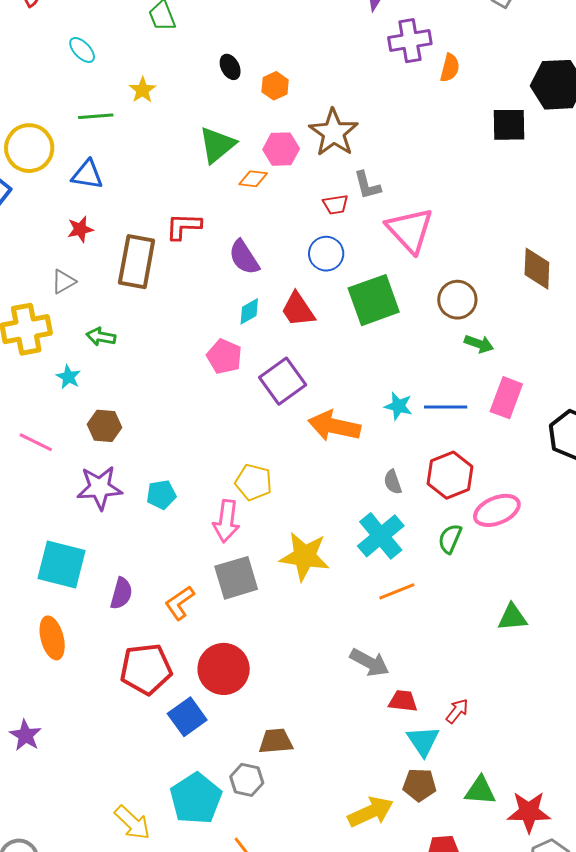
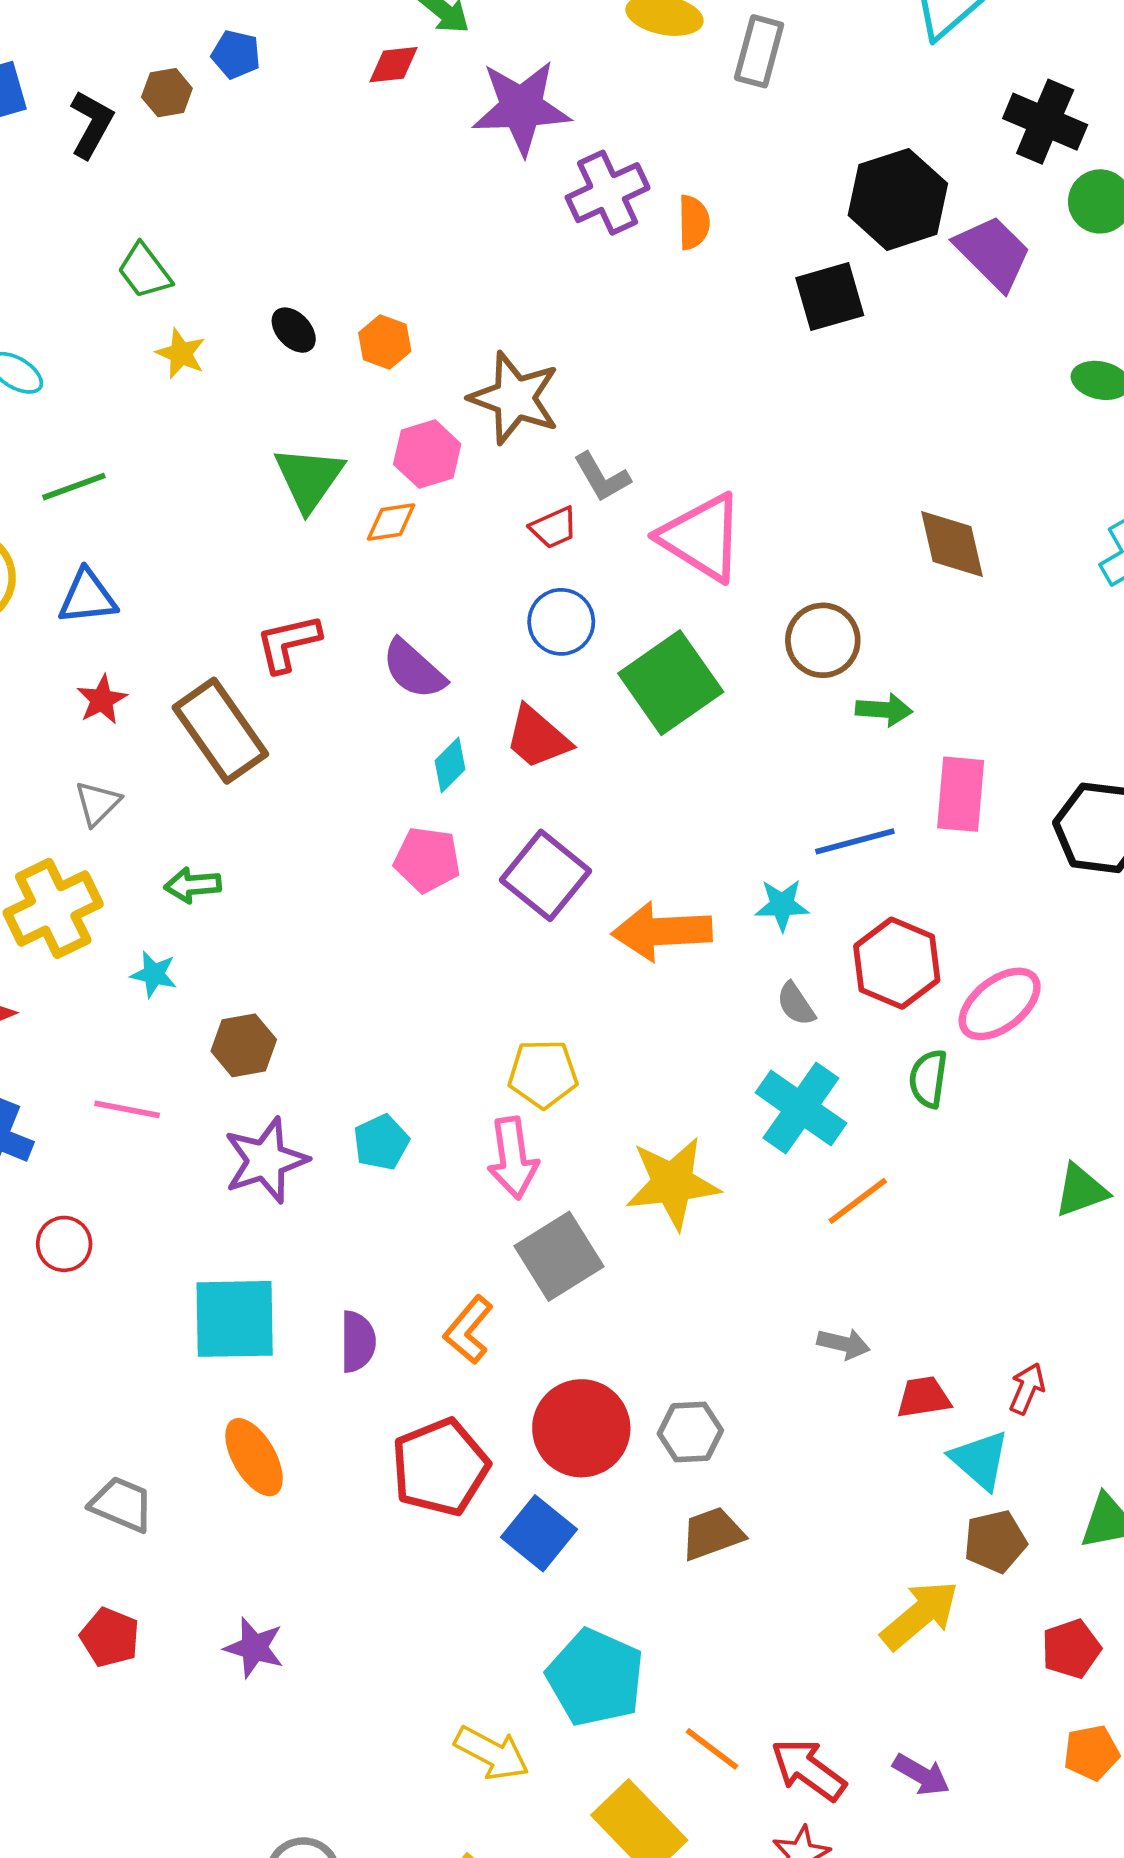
yellow star: (142, 90) -> (181, 354), moved
brown rectangle: (137, 262) -> (220, 731), turned -30
cyan star: (398, 406) -> (782, 905), moved
gray arrow: (370, 662) -> (844, 1344), size x0.7
gray hexagon: (247, 780) -> (690, 1432), moved

